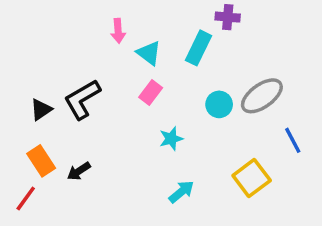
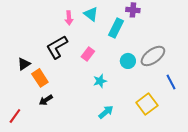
cyan triangle: (149, 53) -> (91, 14), moved
black L-shape: (82, 99) -> (57, 47), moved
orange rectangle: (41, 161) -> (40, 78), moved

